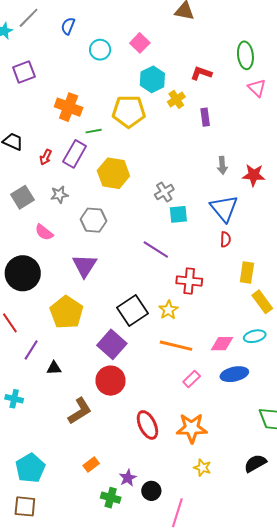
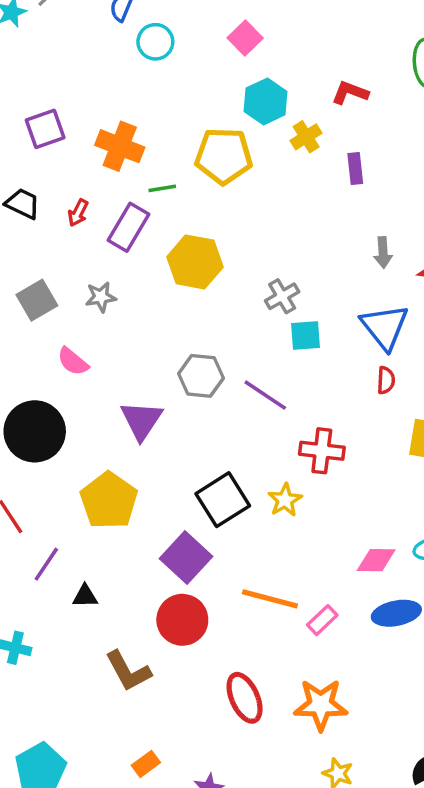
cyan circle: (100, 50) -> (155, 42), moved
purple square: (24, 72) -> (45, 129), moved
red arrow: (46, 157) -> (78, 213), moved
gray hexagon: (93, 220) -> (201, 376), moved
orange line: (176, 346) -> (270, 599), moved
brown L-shape: (80, 411) -> (128, 671), turned 92

